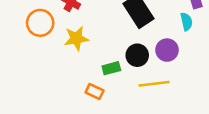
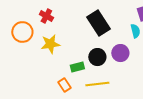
yellow line: (154, 84) -> (97, 84), moved
orange rectangle: (95, 91) -> (64, 85), turned 32

